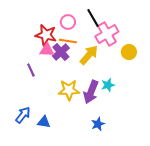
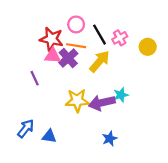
black line: (93, 18) -> (100, 35), moved
pink cross: (107, 34) -> (120, 38), size x0.6
yellow circle: (129, 52) -> (148, 47), moved
purple arrow: (91, 92) -> (102, 103), turned 55

